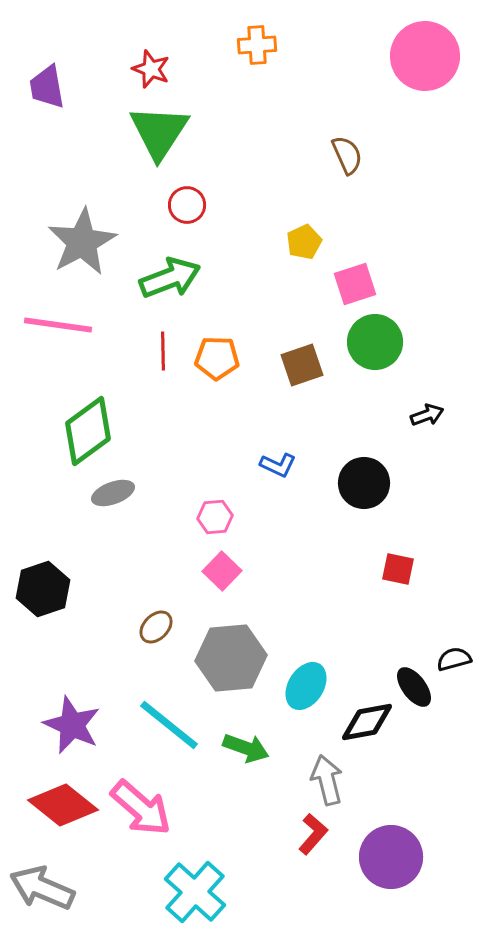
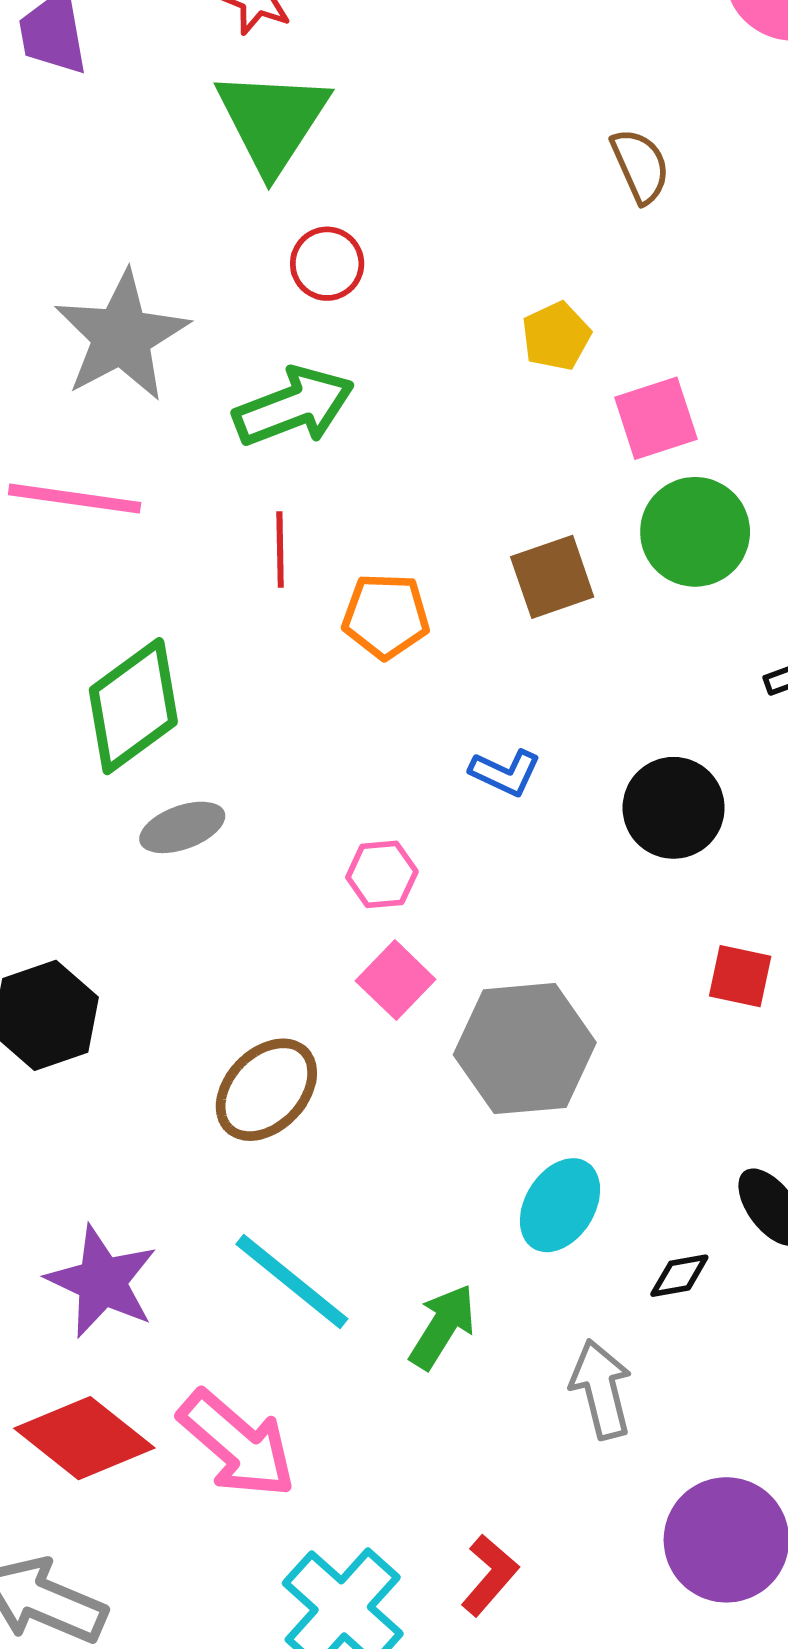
orange pentagon: (217, 358) -> (386, 616), moved
brown ellipse: (156, 627) -> (266, 1090), size x1.6
gray hexagon: (231, 658) -> (525, 1049), moved
black diamond: (367, 722) -> (679, 1276), size x0.6
green arrow: (246, 748) -> (443, 1327), turned -78
red L-shape: (313, 834) -> (490, 1575), moved

